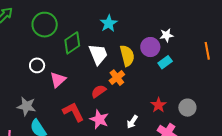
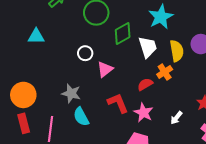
cyan star: (109, 23) -> (161, 17), size x1.4

